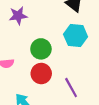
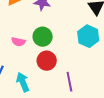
green circle: (41, 49) -> (43, 37), moved

